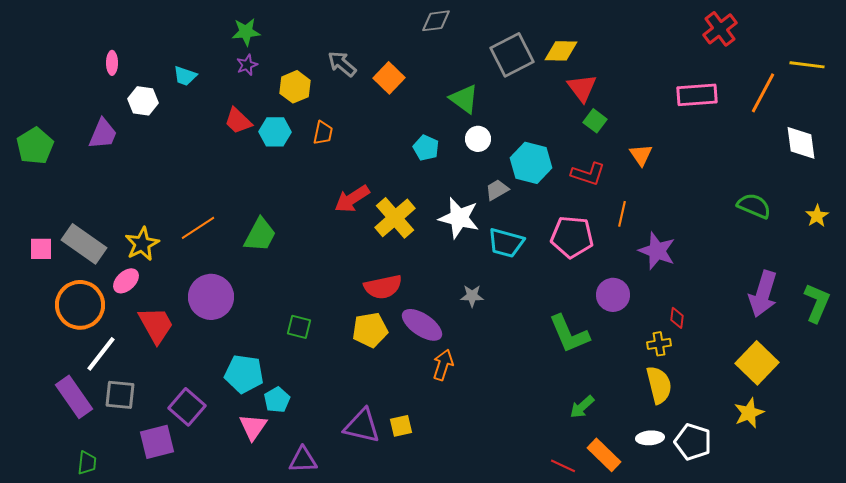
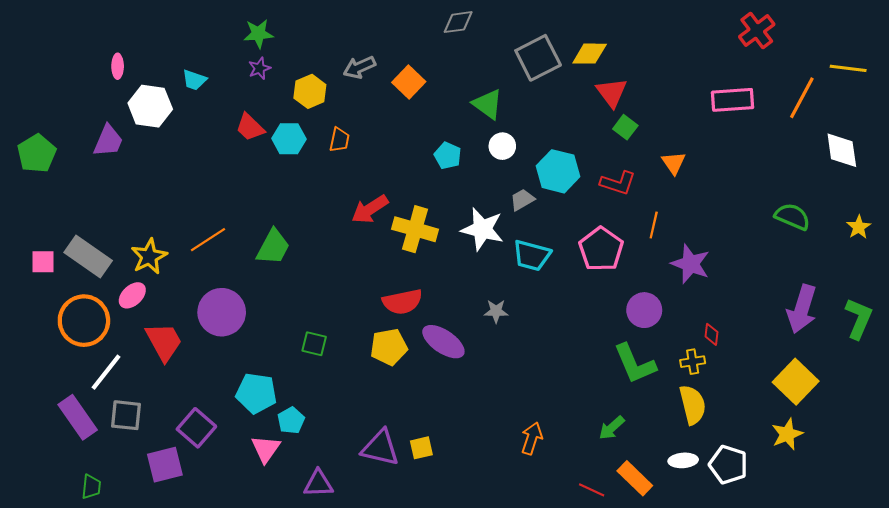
gray arrow: (342, 64) -> (359, 67), turned -64
white hexagon: (143, 101) -> (150, 106), size x1.4
yellow cross: (395, 218) -> (415, 229), turned -33
pink pentagon: (572, 237) -> (601, 249), turned 30
green L-shape: (569, 334) -> (635, 364), moved
orange arrow: (443, 365) -> (532, 438), moved

